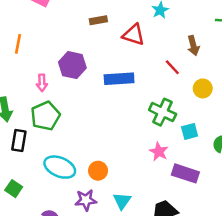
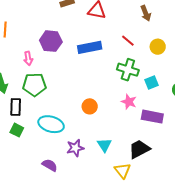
red line: (172, 67) -> (128, 41), moved
green pentagon: (45, 116) -> (34, 85), turned 30
orange circle: (98, 171) -> (90, 106), moved
green square: (14, 189) -> (17, 130), moved

